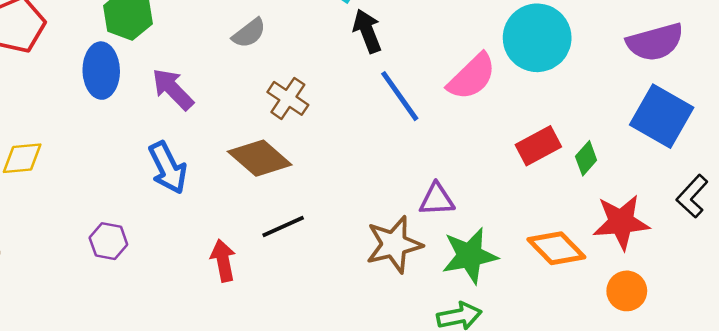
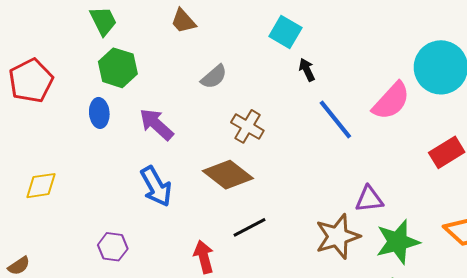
black arrow: (367, 31) -> (307, 70), size x0.7
blue ellipse: (101, 71) -> (99, 113), size x0.7

